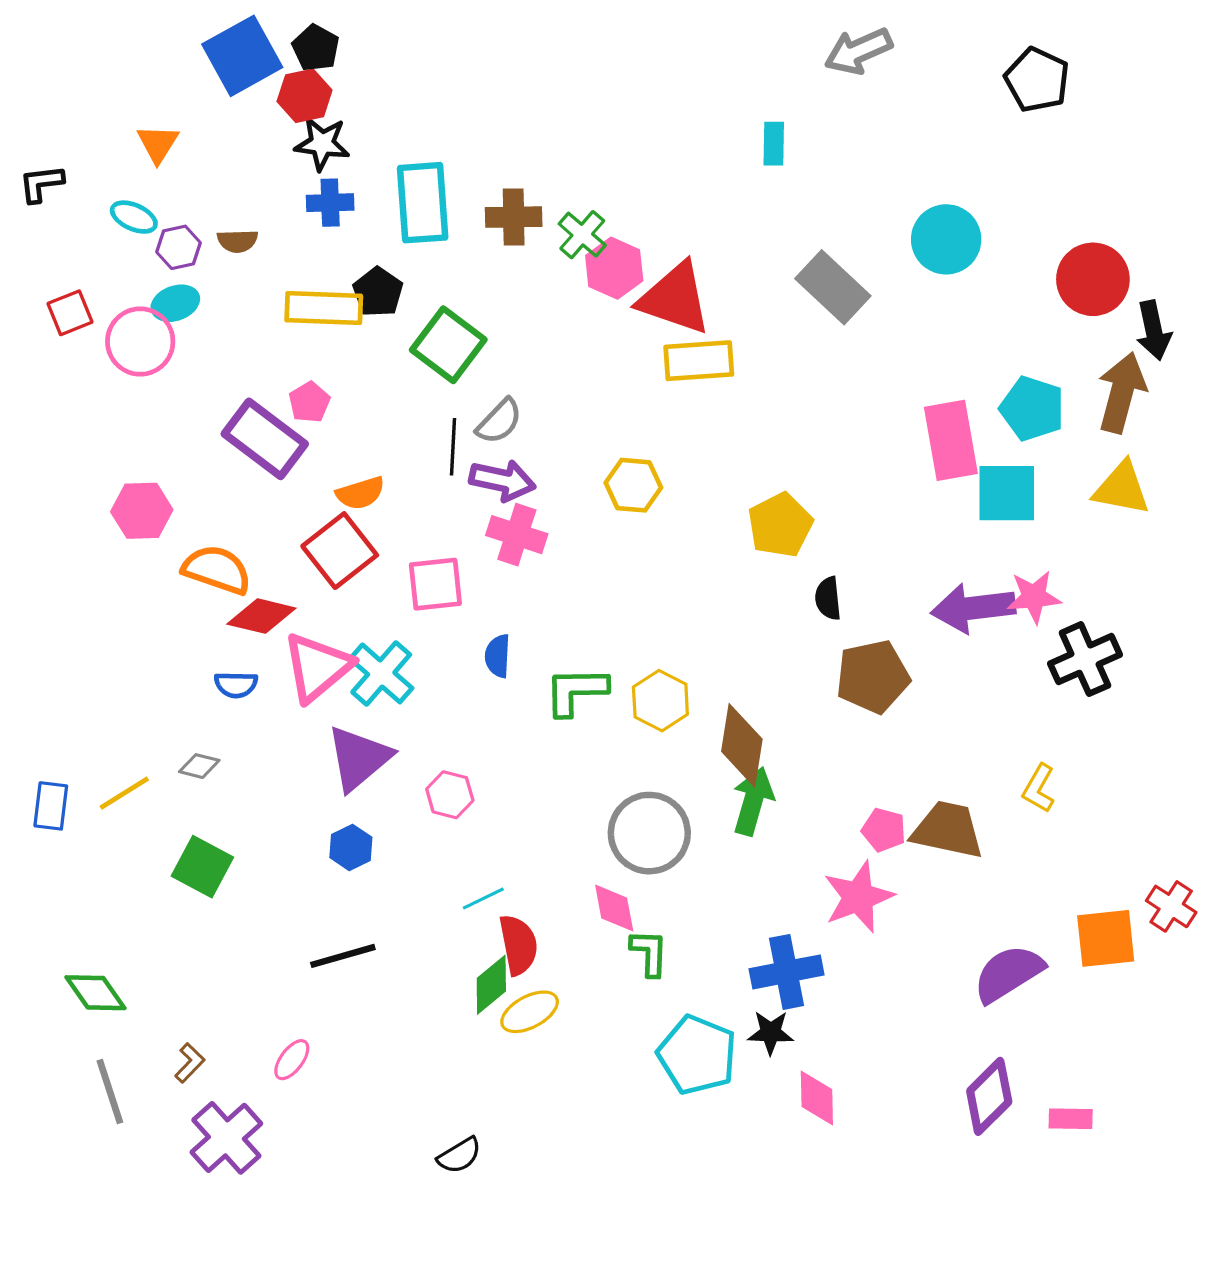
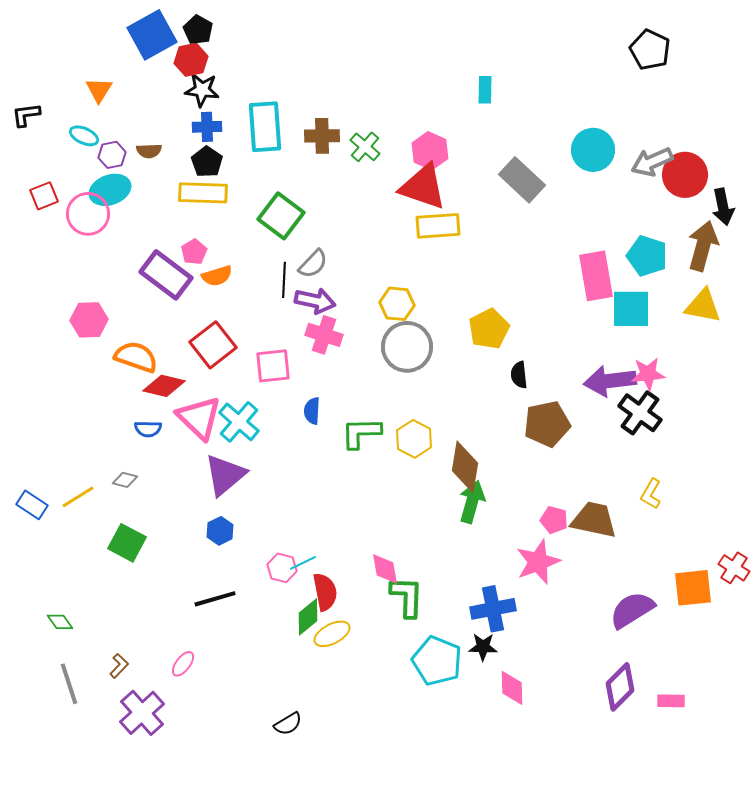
gray arrow: (858, 51) -> (652, 162), moved
pink hexagon: (614, 268) -> (430, 151), moved
black pentagon: (378, 292) -> (207, 162), moved
cyan ellipse: (175, 303) -> (110, 190), size x1.4
orange semicircle: (360, 493) -> (217, 276), moved
black cross: (1085, 659) -> (640, 413), moved, turned -30
pink triangle: (317, 667) -> (199, 418), turned -36
pink hexagon: (450, 795) -> (282, 568), moved
blue rectangle: (51, 806) -> (32, 505), turned -64
gray circle: (649, 833) -> (407, 347), moved
green L-shape: (649, 953) -> (407, 597), size x1.4
green diamond: (96, 993) -> (60, 622), size x0.7

